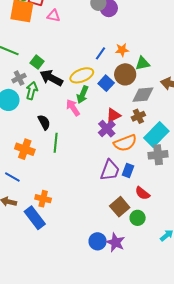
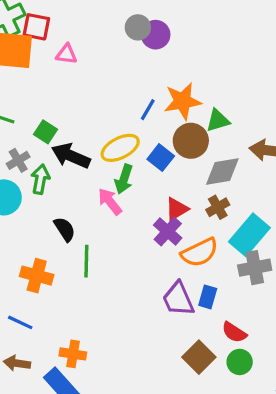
orange star: (122, 50) -> (183, 101), size x1.6
purple trapezoid: (110, 170) -> (178, 299), turned 140
green circle: (138, 218) -> (240, 362), moved

